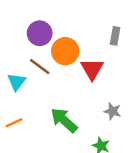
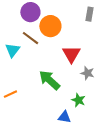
red triangle: (92, 69) -> (71, 54), moved
orange line: (14, 123) -> (10, 94), moved

